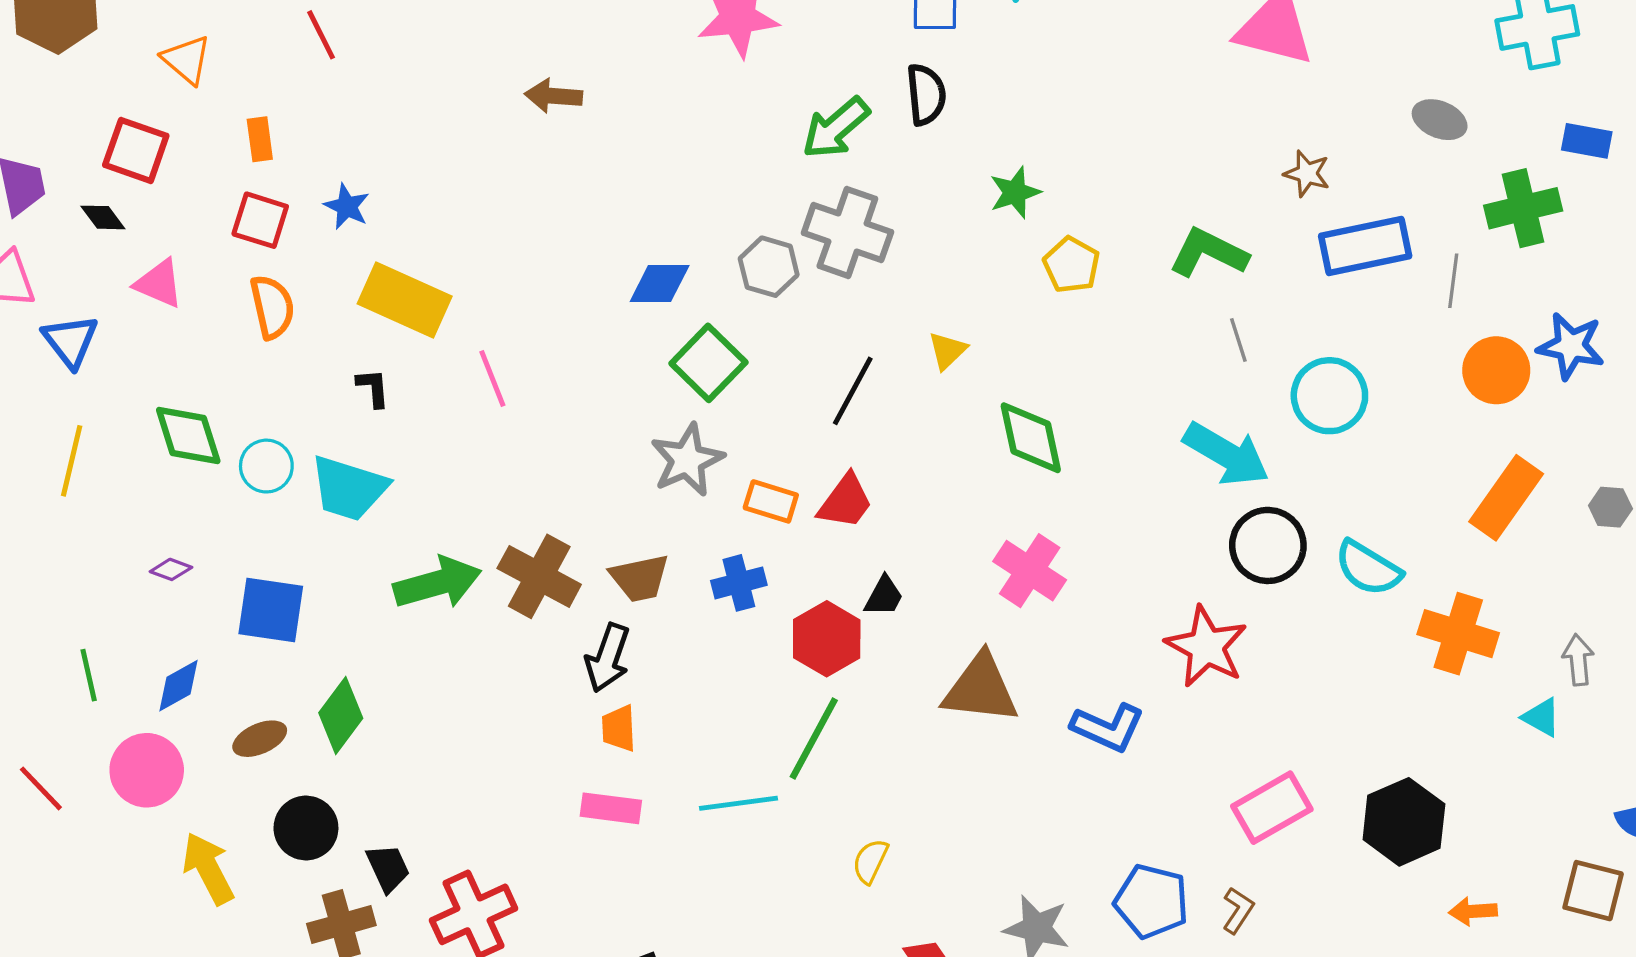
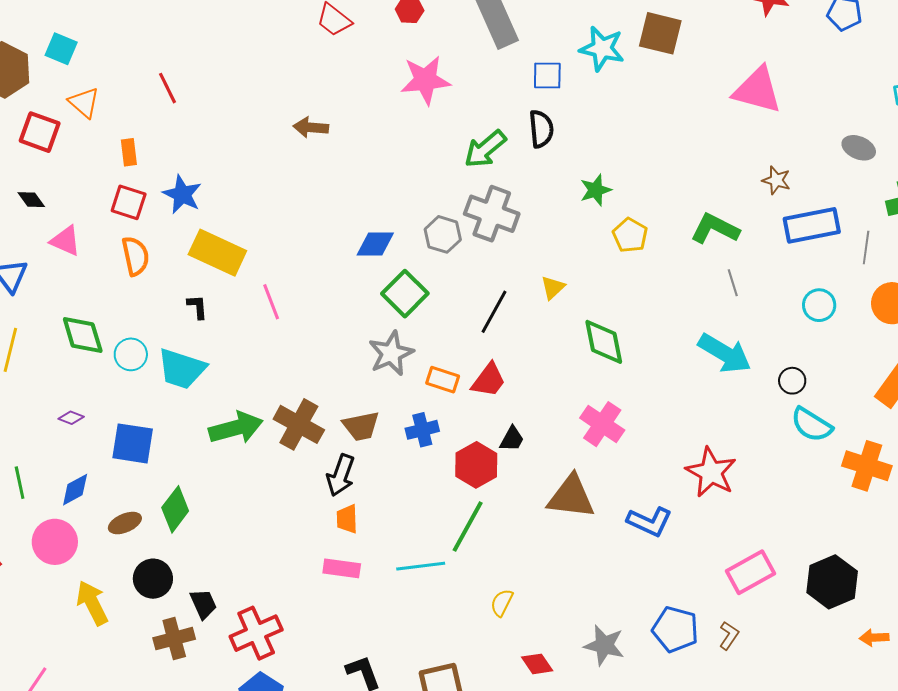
red square: (136, 150) -> (40, 132), moved
blue star: (347, 206) -> (182, 194), size x1.4
cyan circle: (1329, 396) -> (819, 305), moved, size x0.7
black circle: (1268, 545) -> (792, 381), moved, size x0.6

